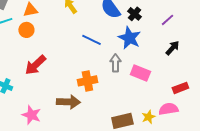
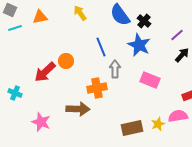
purple line: (167, 20) -> (177, 35), moved
orange circle: (26, 30) -> (66, 61), moved
blue line: (91, 40) -> (101, 47), turned 42
gray arrow: (115, 63) -> (115, 69), moved

